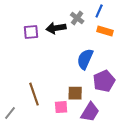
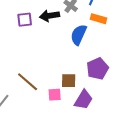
blue semicircle: (85, 59) -> (79, 35), moved
brown line: (34, 94) -> (28, 82), turned -30

